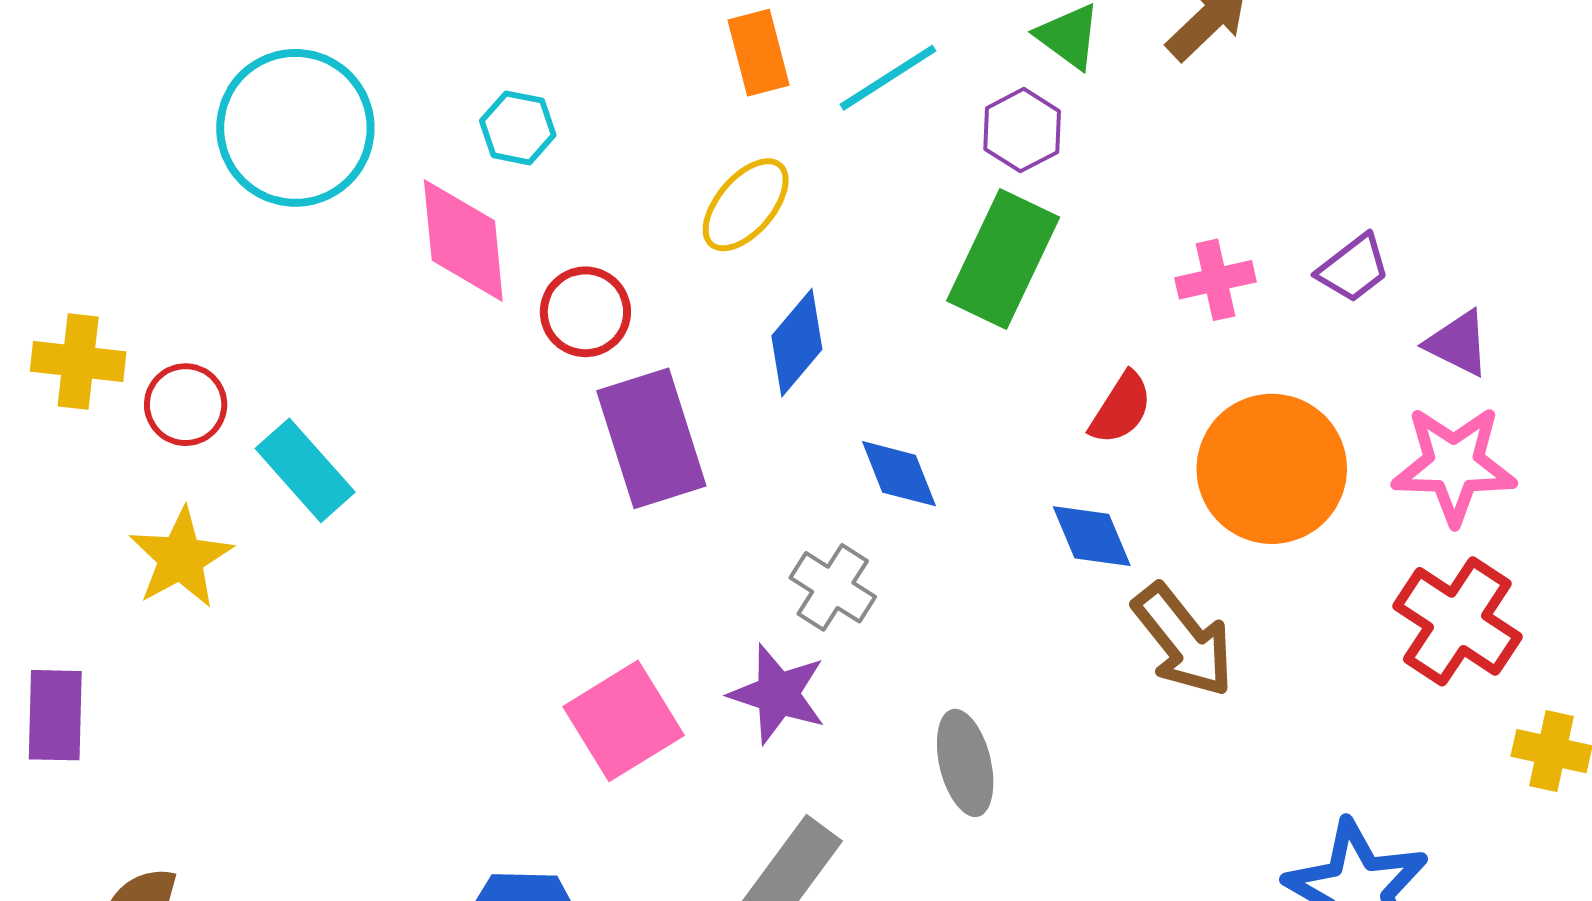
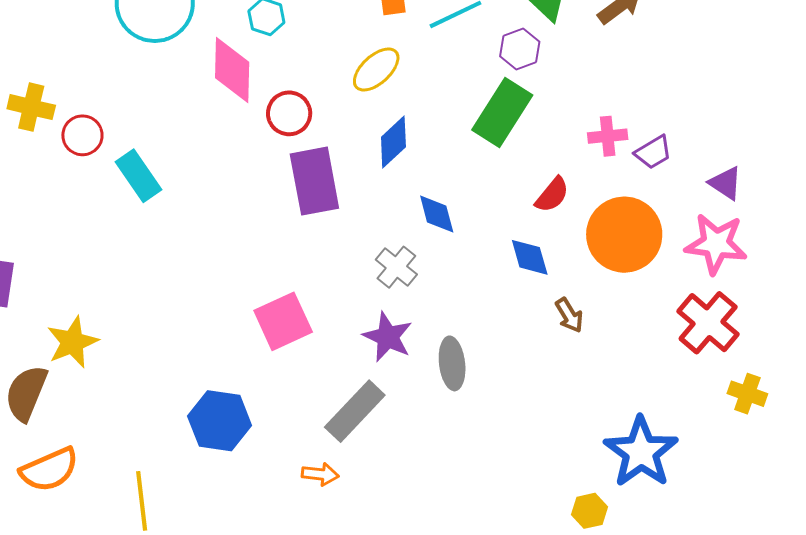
purple trapezoid: (1353, 268) -> (653, 152), moved
yellow star: (181, 558) -> (72, 342), moved
brown arrow: (1183, 640) -> (569, 315), size x0.6
purple star: (778, 694) -> (388, 337), moved

